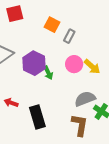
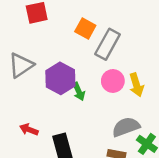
gray rectangle: (69, 36) -> (108, 44), size x1.6
yellow arrow: (92, 67) -> (136, 85), turned 30

